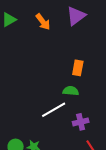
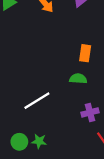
white line: (54, 110) -> (37, 101), moved

